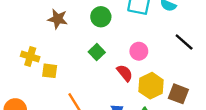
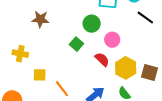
green circle: (101, 17) -> (92, 24), moved
black line: (184, 42) -> (145, 17), moved
yellow square: (50, 71) -> (40, 75), moved

